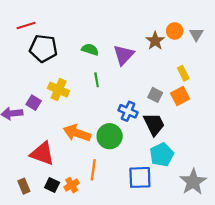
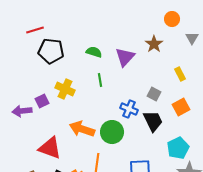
orange circle: (175, 31) -> (172, 19), moved
orange square: (180, 96) -> (181, 107), moved
purple square: (34, 103) -> (42, 101), turned 32
cyan pentagon: (162, 155) -> (178, 148), moved

